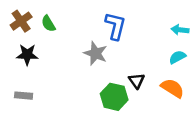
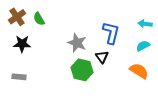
blue L-shape: (115, 26) -> (111, 33), moved
black triangle: (136, 81) -> (102, 57), moved
green hexagon: (114, 97) -> (82, 70), moved

